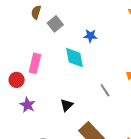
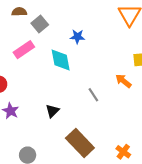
brown semicircle: (36, 12) -> (19, 12), turned 72
pink rectangle: (35, 63) -> (24, 50), moved, turned 42

